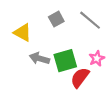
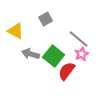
gray line: (90, 20) -> (79, 39), moved
green square: (65, 61) -> (54, 56), turned -35

